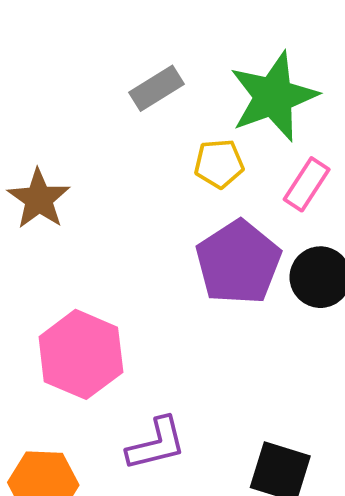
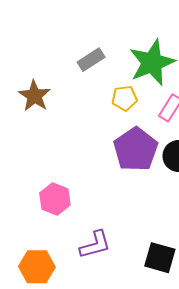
brown star: (39, 199) -> (34, 96), moved
pink hexagon: (81, 354) -> (55, 199), size x0.7

